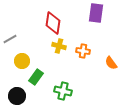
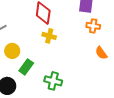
orange cross: (83, 51) -> (93, 26), moved

